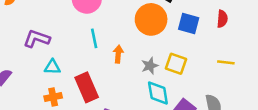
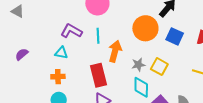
purple L-shape: (37, 39) -> (71, 31), moved
orange arrow: (118, 54) -> (115, 51), size x1.5
red rectangle: (87, 87) -> (98, 75), moved

